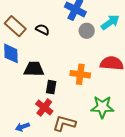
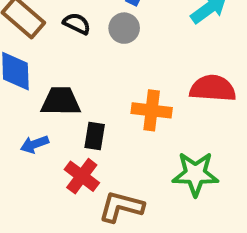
gray circle: (87, 31) -> (124, 28), moved
blue arrow: (22, 127) -> (34, 144), moved

